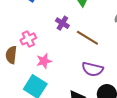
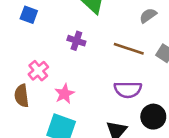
brown line: (87, 38) -> (129, 49), moved

